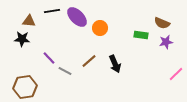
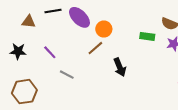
black star: (22, 39) -> (18, 51), moved
purple line: (49, 58) -> (50, 52), moved
brown line: (89, 61) -> (95, 48), moved

